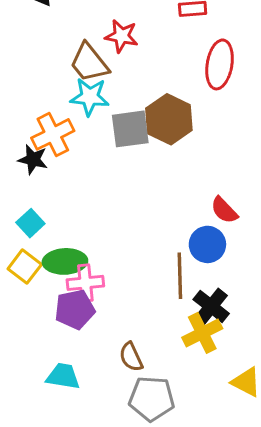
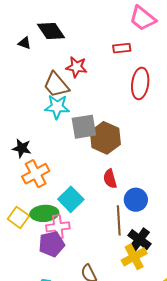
brown hexagon: (169, 119) -> (105, 138), moved
orange cross: (53, 134) -> (36, 174), moved
red semicircle: (224, 210) -> (110, 179), moved, turned 30
cyan square: (30, 223) -> (71, 199), moved, size x1.4

